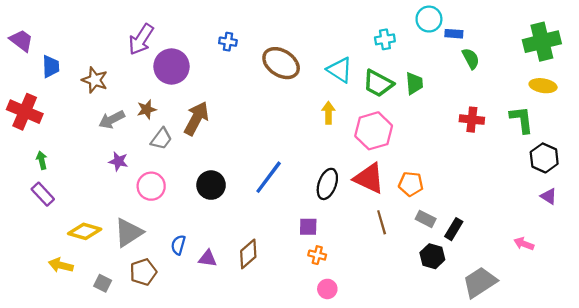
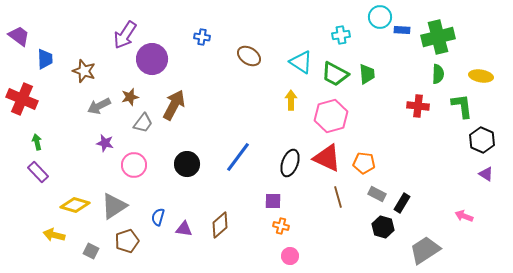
green cross: (542, 42) -> (438, 37), moved
green semicircle: (471, 59) -> (438, 74), moved, turned 30
brown ellipse: (281, 63) -> (249, 56), size x0.7

